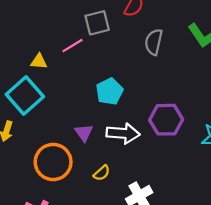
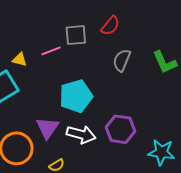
cyan pentagon: (109, 91) -> (76, 96), size x1.4
purple triangle: (84, 133) -> (47, 128), size x1.4

